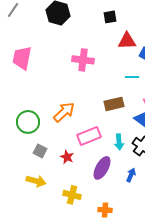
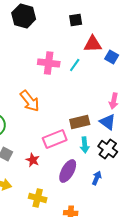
cyan line: (132, 77) -> (75, 65), moved, turned -56
brown rectangle: (114, 104) -> (80, 122), moved
orange arrow: (64, 112) -> (30, 101), moved, turned 95

